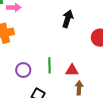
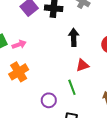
red triangle: (72, 70) -> (82, 65), moved

